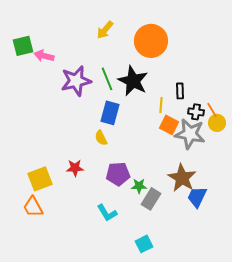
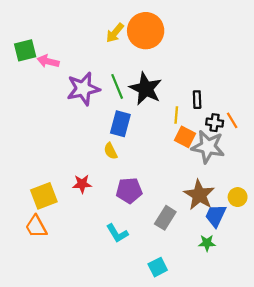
orange circle: (151, 41) -> (146, 31), moved
yellow circle: (217, 123) -> (238, 197), moved
green star: (139, 186) -> (207, 243), moved

